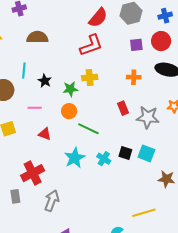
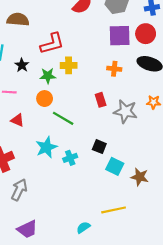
red L-shape: (91, 45) -> (52, 44), moved
purple square: (136, 45) -> (120, 36), size x1.6
cyan square: (146, 153) -> (115, 166), moved
cyan cross: (104, 159) -> (70, 158), moved, turned 32

